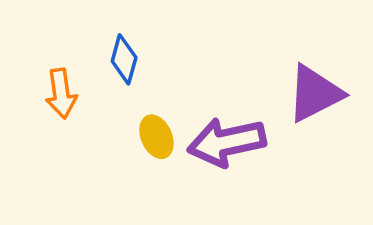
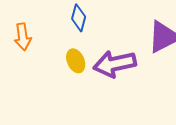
blue diamond: (124, 59) -> (79, 18), moved

